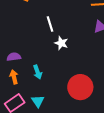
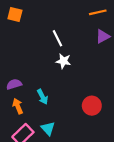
white line: (50, 24) -> (57, 38), moved
red circle: (80, 87) -> (92, 106), size x0.7

